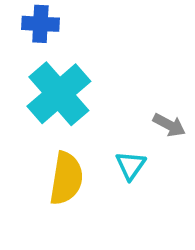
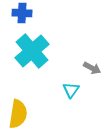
yellow semicircle: (66, 178) -> (18, 114), moved

